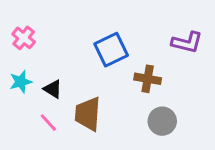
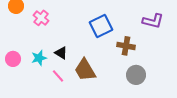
cyan star: (21, 82) -> (39, 58), moved
brown trapezoid: (88, 114) -> (85, 70), turned -35

